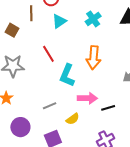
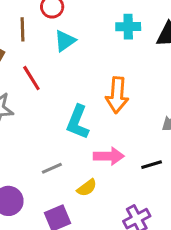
cyan cross: (93, 19) -> (128, 27), moved, turned 35
red line: (48, 54) -> (31, 78), moved
black line: (108, 108) -> (152, 165), moved

